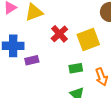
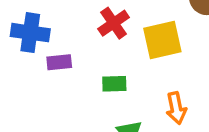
green rectangle: (76, 68) -> (114, 84), moved

